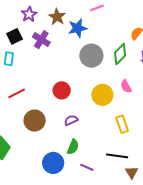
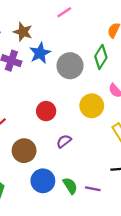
blue star: (78, 28) -> (40, 53), moved
green semicircle: (73, 147) -> (70, 186), moved, turned -42
blue circle: (53, 163) -> (43, 181), moved

